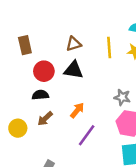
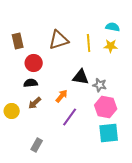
brown triangle: (74, 44) -> (59, 40), size x1.5
black triangle: (74, 70) -> (81, 77), moved

